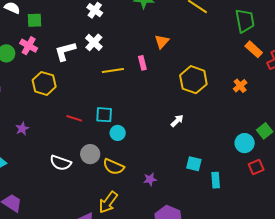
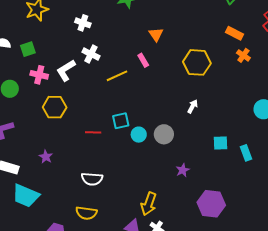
pink cross: (29, 46) -> (39, 75), moved
orange rectangle: (254, 49) -> (234, 33), moved
gray circle: (90, 154) -> (164, 134), moved
yellow semicircle: (114, 167) -> (86, 213), moved

